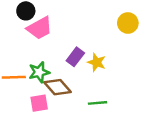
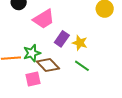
pink trapezoid: (39, 28) -> (44, 19), moved
green line: (97, 103) -> (82, 66), moved, turned 42

